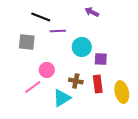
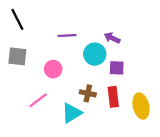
purple arrow: (92, 12) -> (112, 38), moved
black line: (41, 17) -> (17, 19), moved, turned 42
gray square: (27, 42) -> (17, 56), moved
pink circle: (47, 70) -> (53, 69), moved

